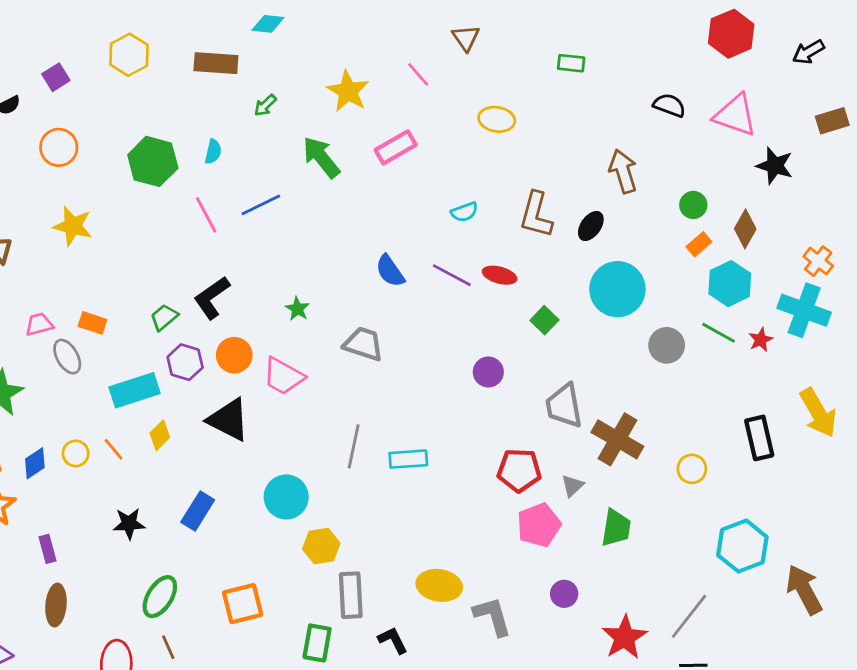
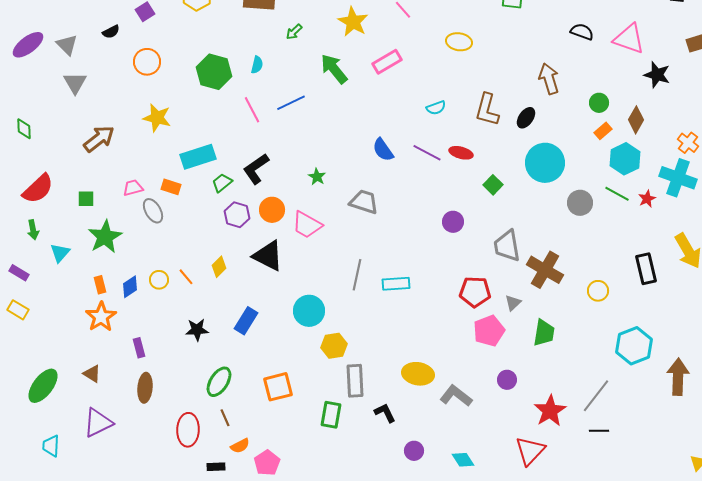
cyan rectangle: (135, 390) -> (198, 157), moved
brown arrow: (804, 590) -> (678, 377), turned 30
gray L-shape: (493, 616) -> (456, 396), turned -36

